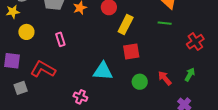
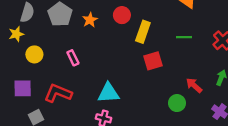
green line: (165, 23) -> (184, 37), moved
cyan triangle: (103, 71) -> (108, 93), moved
green circle: (140, 82) -> (177, 103), moved

